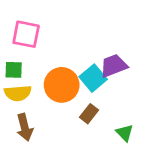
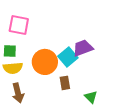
brown rectangle: (89, 114) -> (65, 83), turned -48

